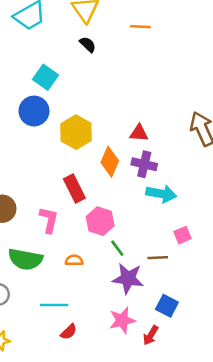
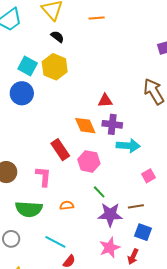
yellow hexagon: (76, 132) -> (55, 67), moved
orange diamond: (110, 162) -> (85, 126), turned -40
pink hexagon: (100, 221) -> (89, 161), moved
brown line: (158, 258) -> (136, 206), moved
cyan line: (54, 305) -> (55, 242), turned 35

